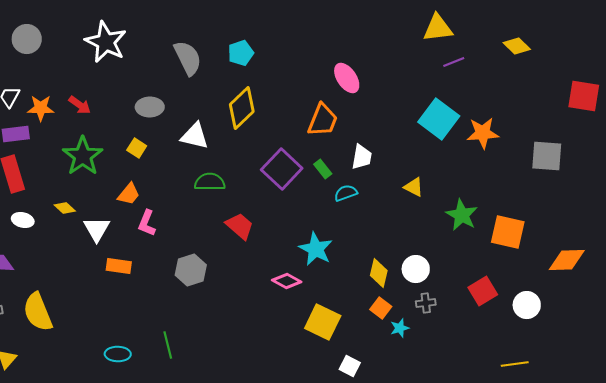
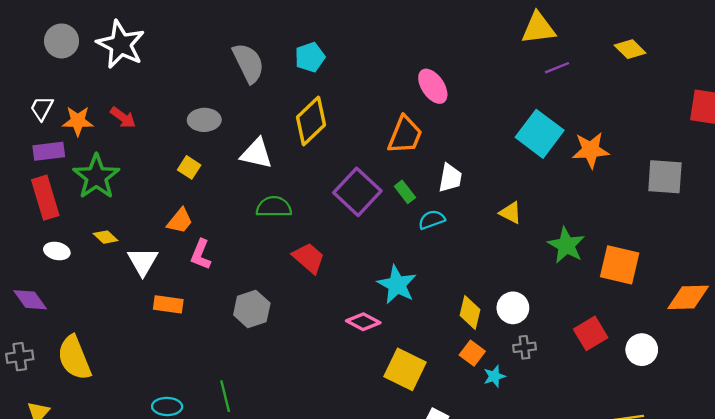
white star: (106, 42) -> (121, 44), moved
green star: (83, 156) -> (96, 177), moved

